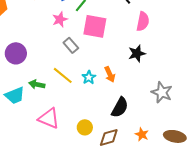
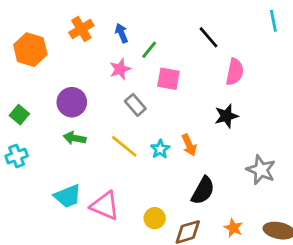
pink square: (95, 26) -> (168, 79), size x0.7
purple circle: (16, 53) -> (72, 102), moved
green arrow: (37, 84) -> (75, 138), moved
cyan trapezoid: (15, 95) -> (68, 196), moved

